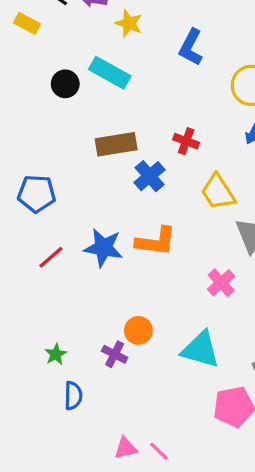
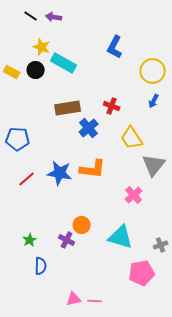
yellow rectangle: (27, 23) -> (12, 72), moved
yellow star: (129, 23) -> (42, 47), moved
pink line: (159, 451) -> (95, 301), turned -40

